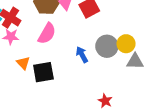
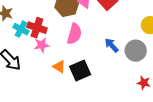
gray circle: (107, 46) -> (136, 51), moved

